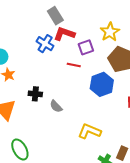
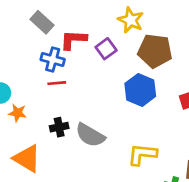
gray rectangle: (55, 16) -> (42, 22), moved
red line: (74, 65) -> (57, 83), moved
gray semicircle: (56, 106) -> (90, 135), size x1.6

